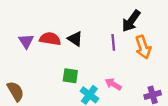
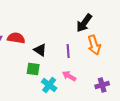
black triangle: (75, 39) -> (40, 50), moved
purple line: (113, 42) -> (68, 51), moved

